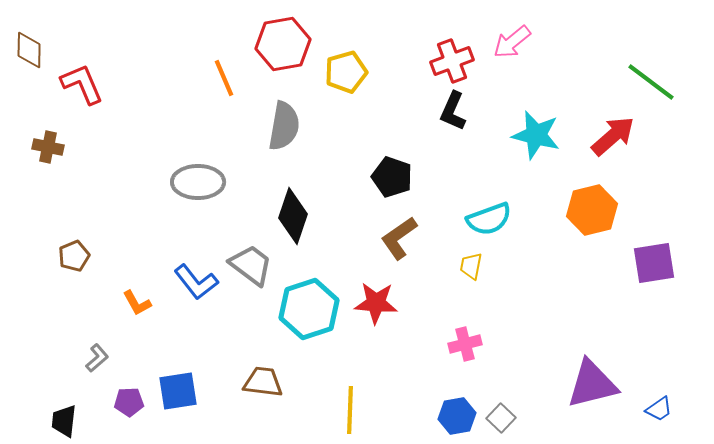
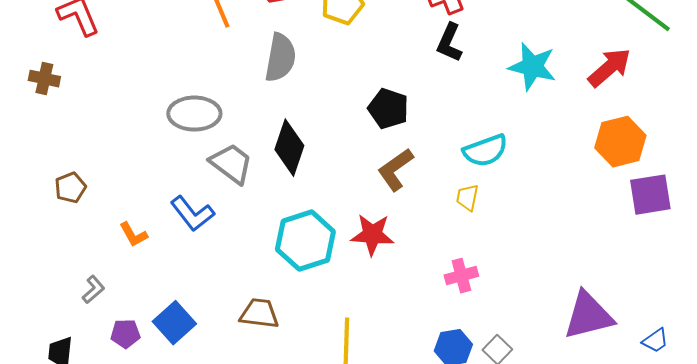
orange hexagon: (592, 210) -> (620, 142), moved
gray trapezoid: (251, 265) -> (231, 164), moved
blue square: (178, 391) -> (174, 323), turned -33

